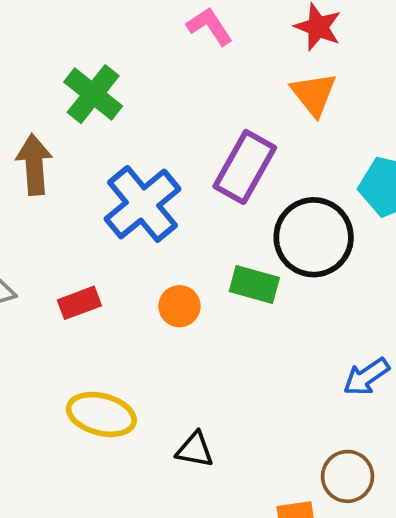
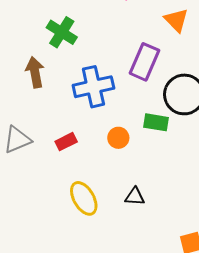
blue cross: (143, 204) -> (93, 87), turned 33
yellow ellipse: (101, 414) -> (84, 198), turned 52
black triangle: (195, 450) -> (135, 197), moved

